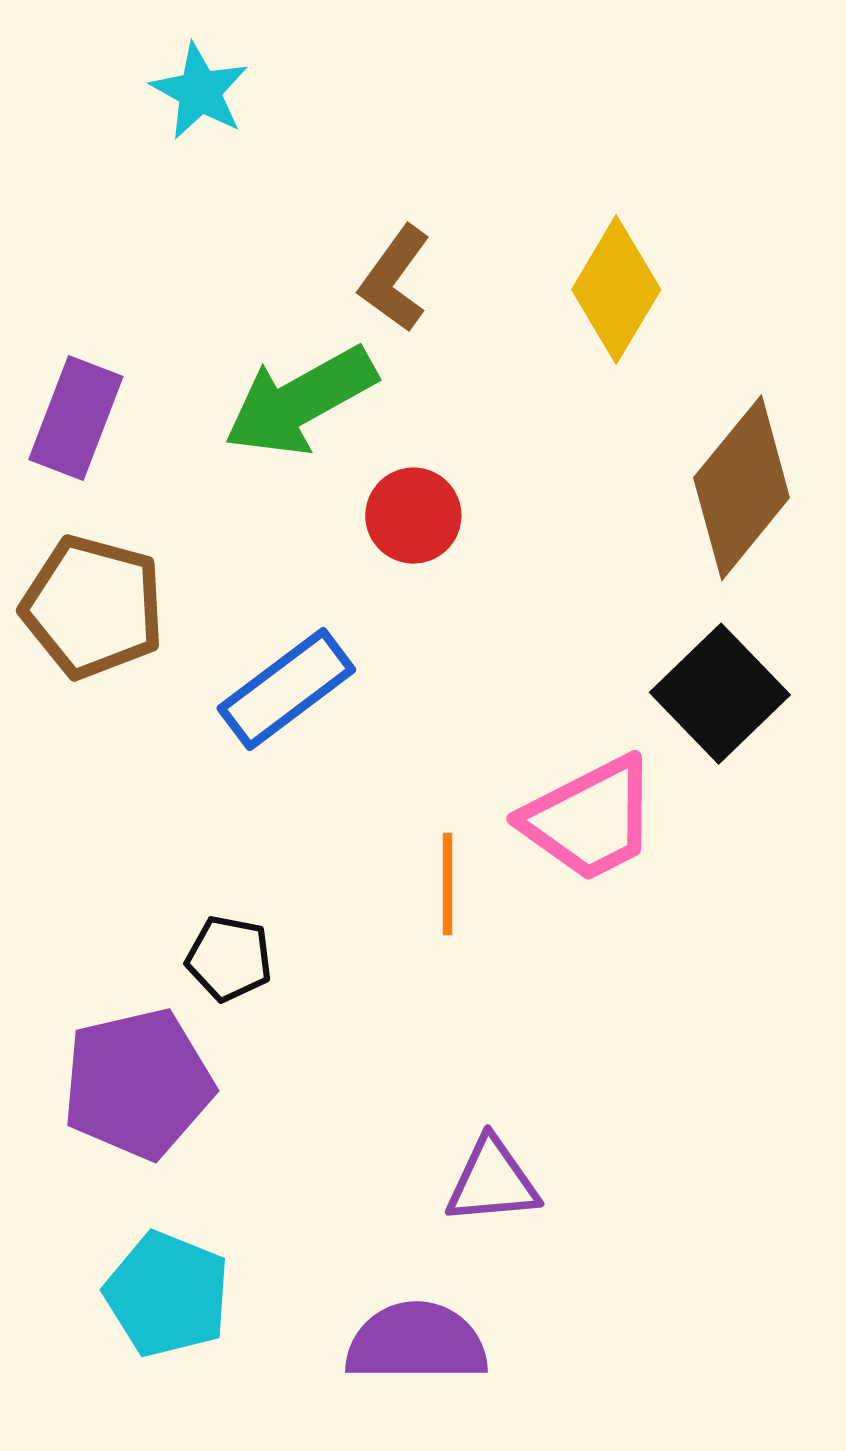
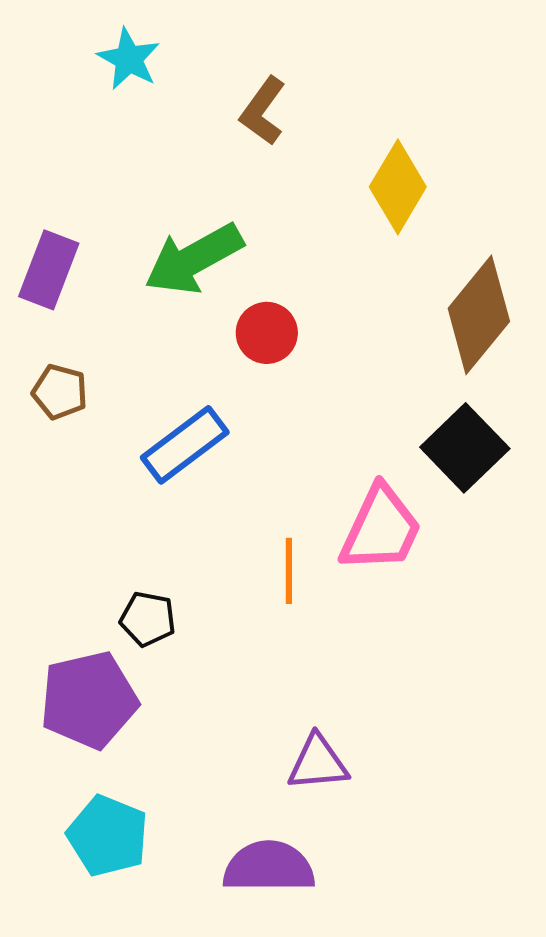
brown L-shape: (395, 279) -> (263, 111), moved
brown pentagon: (93, 607) -> (60, 392), size x0.6
pink trapezoid: (590, 819) -> (381, 529), turned -38

